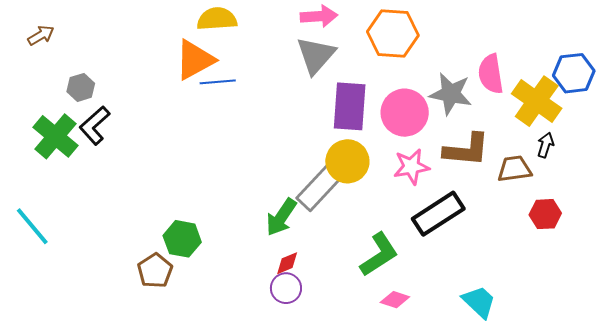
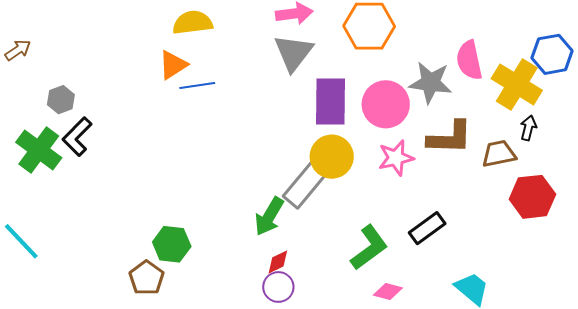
orange triangle: (195, 60) -> (173, 65), size x0.7
black rectangle: (438, 214) -> (427, 228), moved, size x0.7
red hexagon: (545, 214) -> (532, 197), size x1.4

